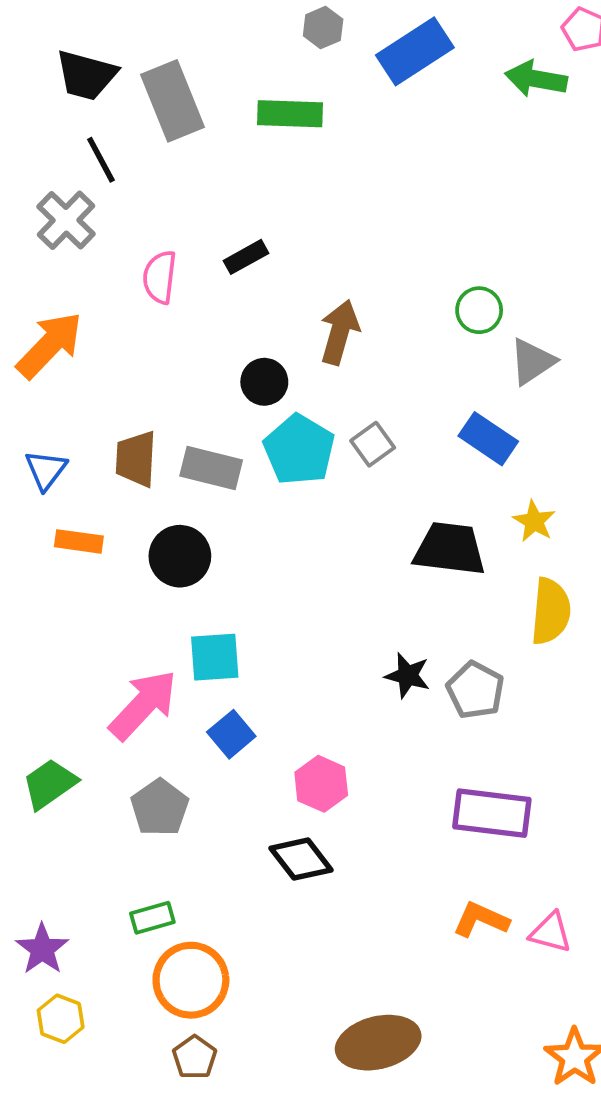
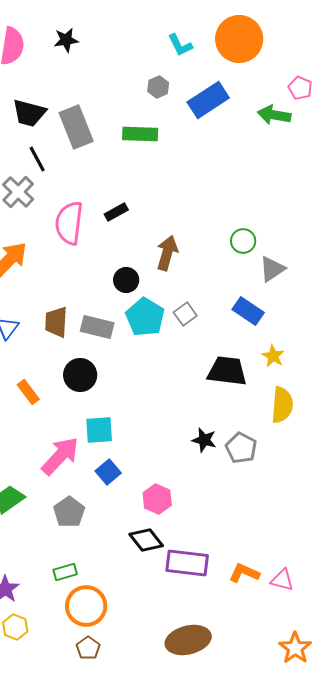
pink semicircle: (160, 277) -> (69, 223), size x1.5
orange rectangle: (79, 541) -> (28, 392), moved, turned 45
purple rectangle: (492, 813) -> (187, 563), moved

